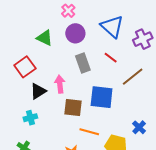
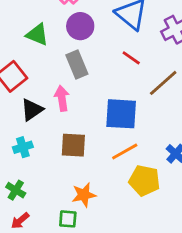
gray rectangle: (83, 63) -> (77, 64), moved
brown square: (73, 108) -> (73, 145), moved
orange line: (89, 132) -> (125, 151), moved, turned -42

